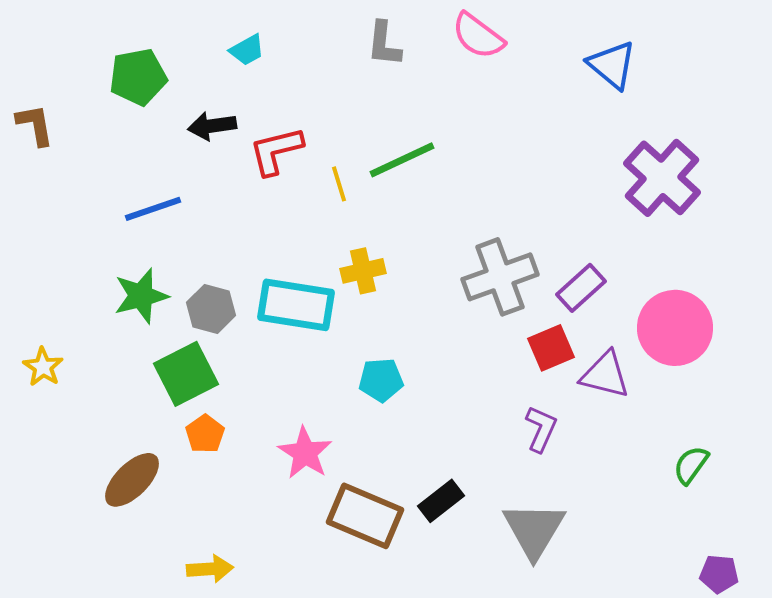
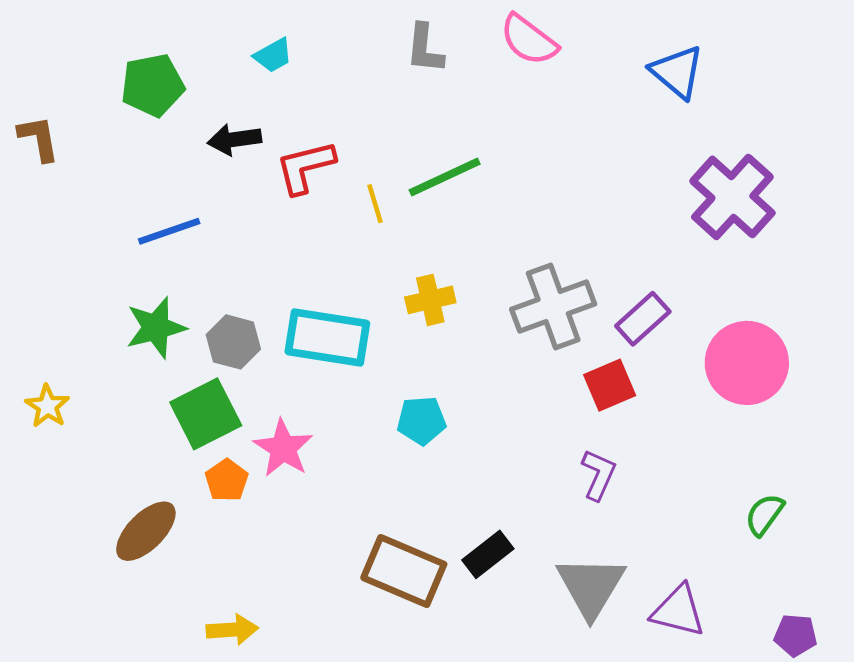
yellow cross: (363, 271) -> (430, 300), moved
purple triangle: (605, 375) -> (678, 611), moved
pink star: (305, 453) -> (283, 448), moved

